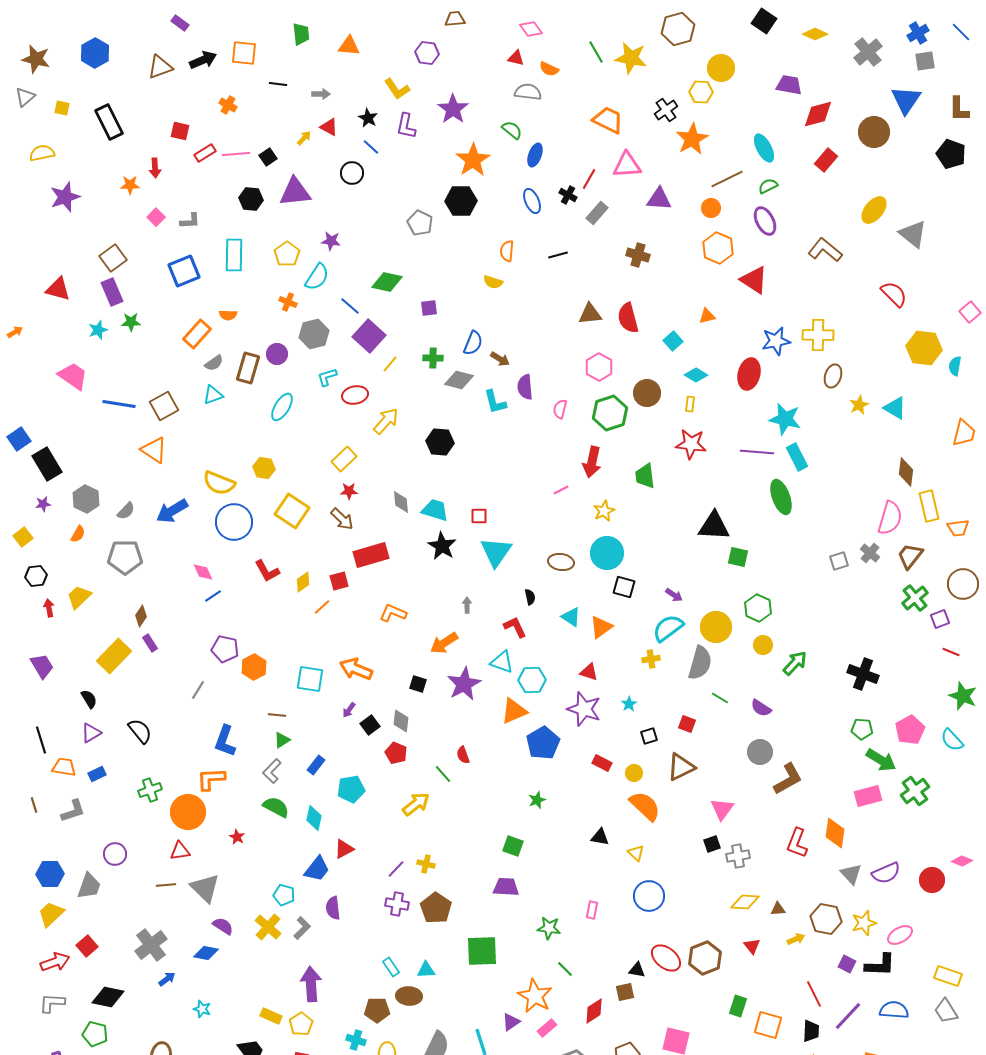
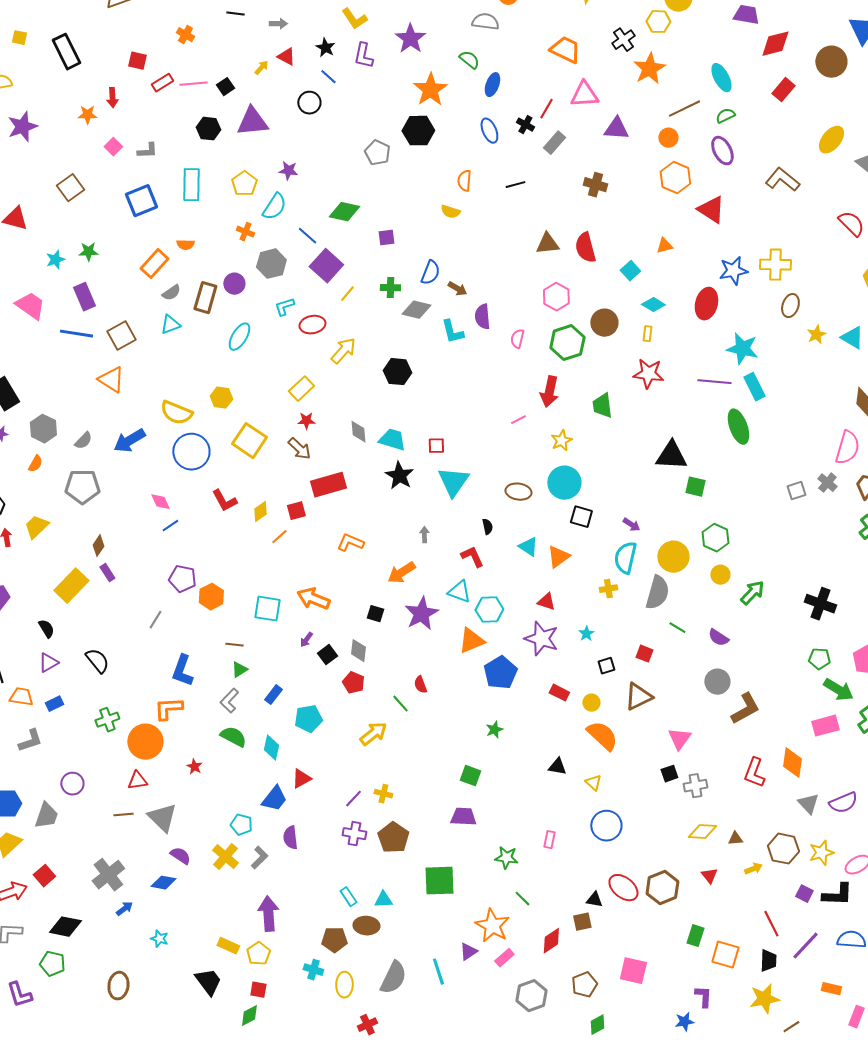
purple rectangle: (112, 292) -> (84, 297), moved
cyan semicircle: (668, 628) -> (625, 558), turned -40

